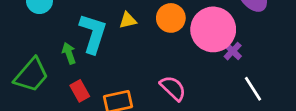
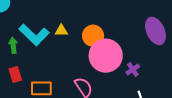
pink circle: (213, 29) -> (106, 56), moved
cyan L-shape: (93, 33) -> (34, 35), turned 104

